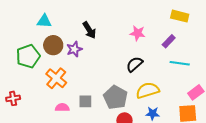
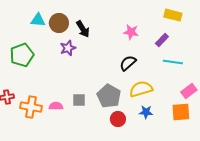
brown circle: (53, 45) -> (59, 23), moved
orange cross: (56, 78) -> (31, 107), moved, turned -30

